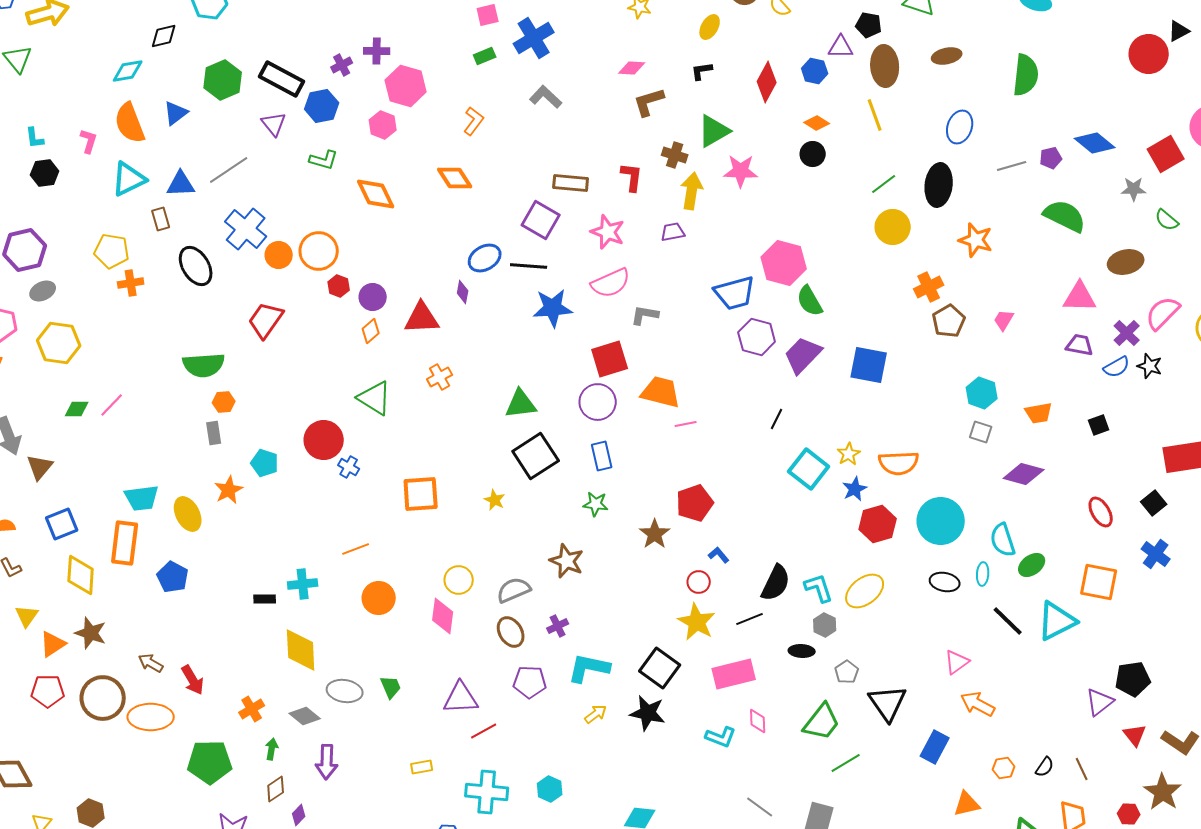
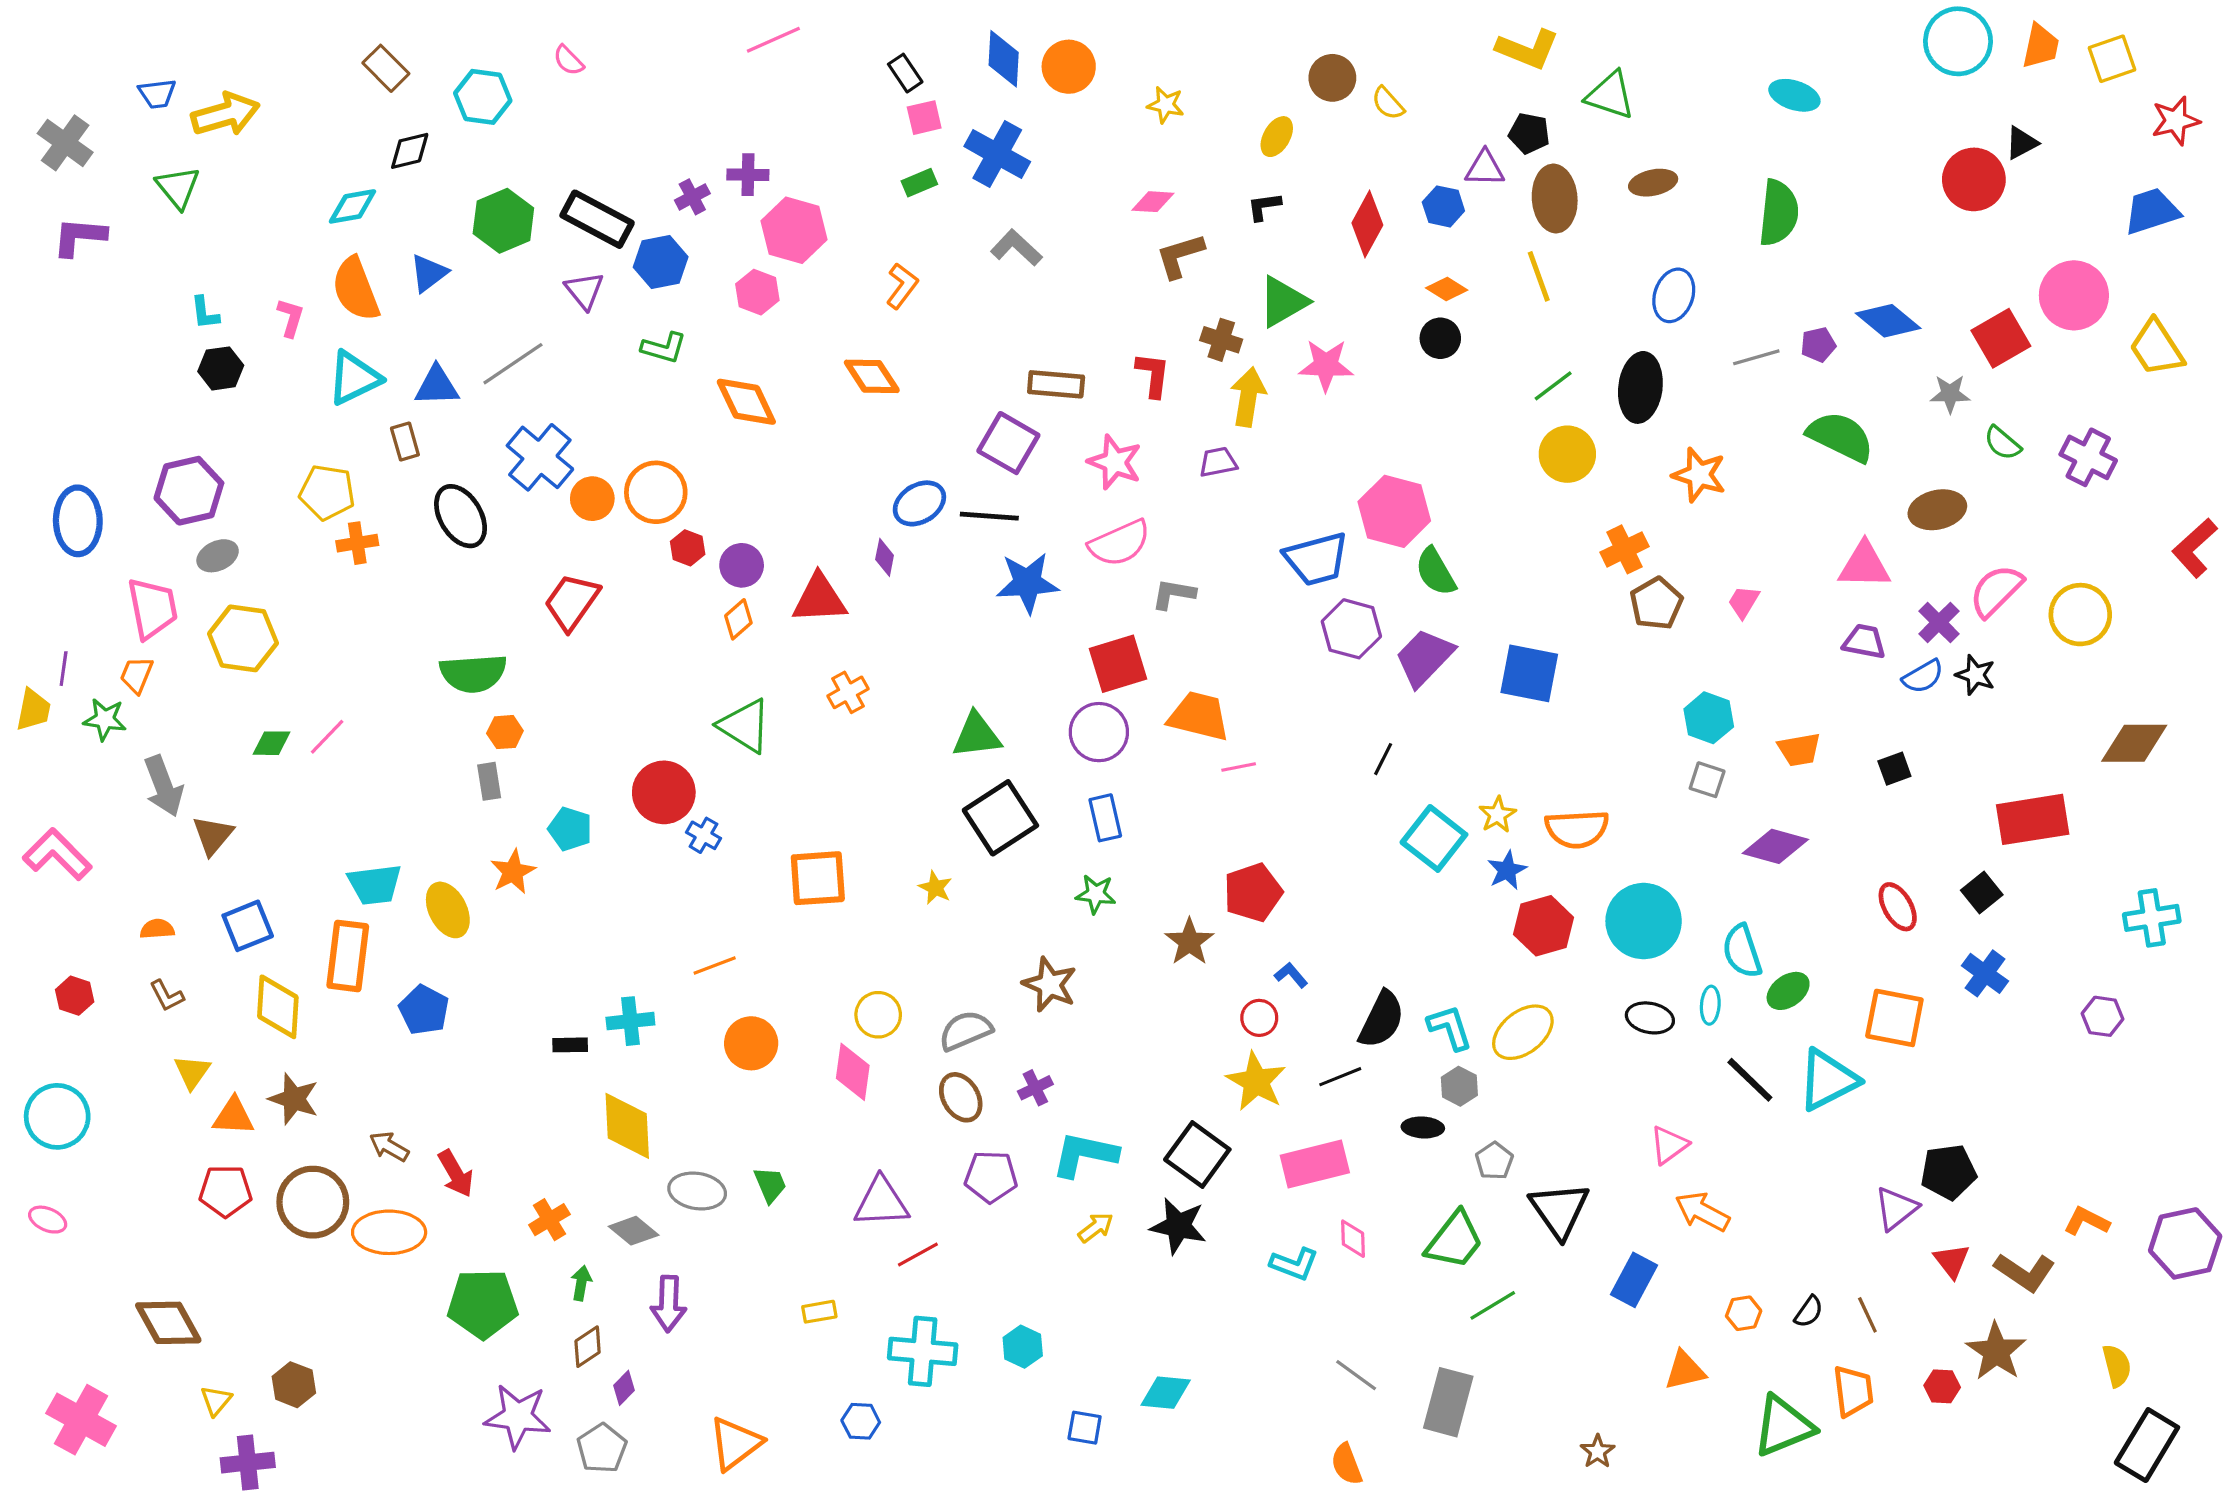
blue cross: (534, 38) -> (997, 154), turned -30
orange triangle: (53, 644) -> (233, 1116), turned 36

